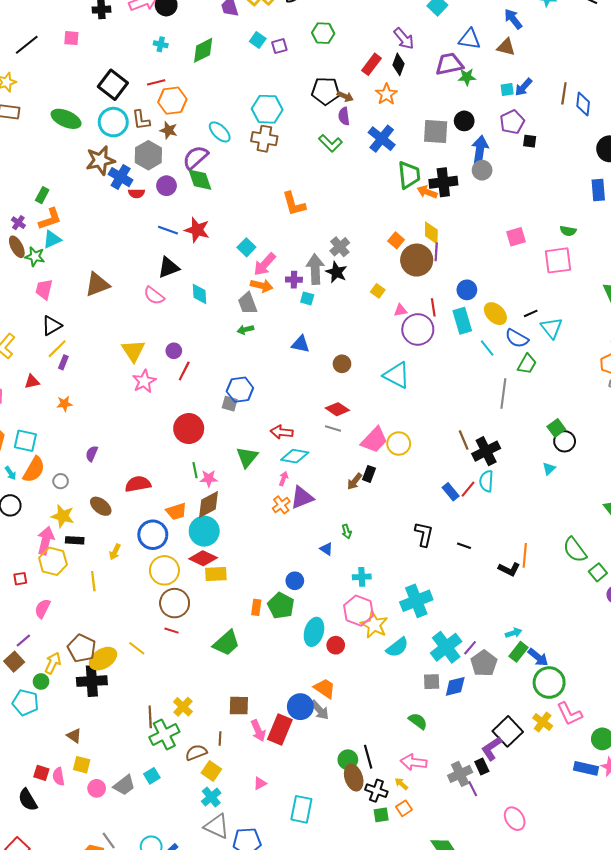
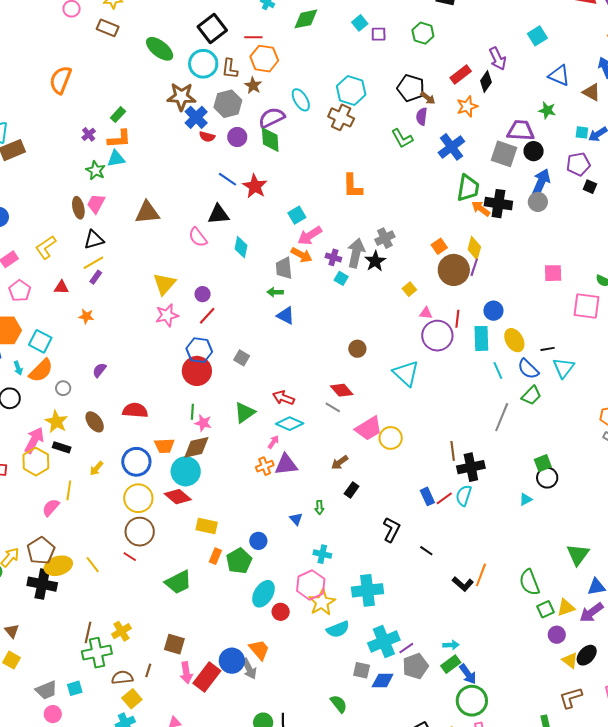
purple trapezoid: (449, 64) -> (521, 131), moved
brown ellipse: (17, 247) -> (78, 208), moved
blue triangle: (301, 344) -> (286, 316), moved
blue hexagon: (240, 390) -> (199, 350), moved
black rectangle: (369, 474) -> (352, 490), moved
yellow rectangle: (216, 574) -> (207, 526), moved
pink semicircle: (42, 609) -> (51, 508), moved
pink circle: (97, 788) -> (53, 714), moved

